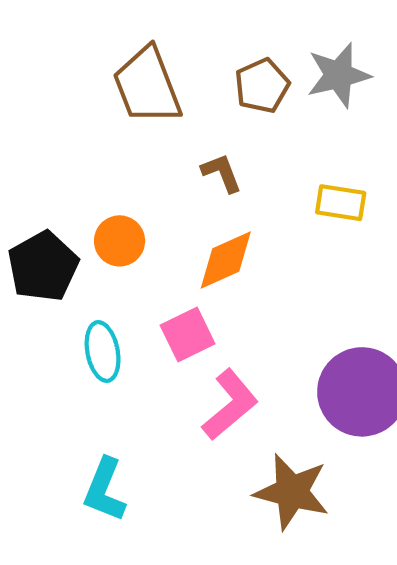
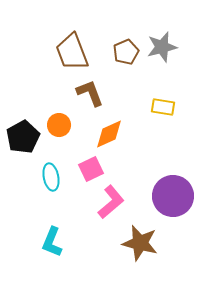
brown L-shape: (222, 173) -> (90, 93), moved, size x1.4

